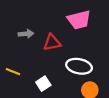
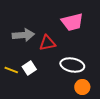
gray arrow: (26, 34) -> (23, 35), size x1.5
white square: (43, 84) -> (29, 68), moved

